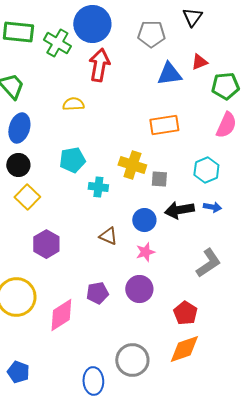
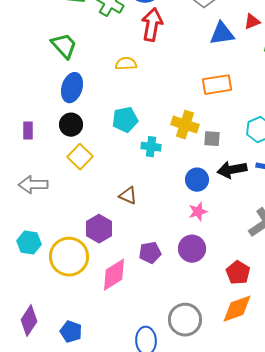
brown triangle: (108, 236) -> (128, 196), moved
purple hexagon: (46, 244) -> (99, 229), moved

